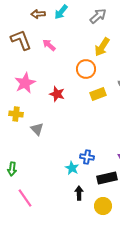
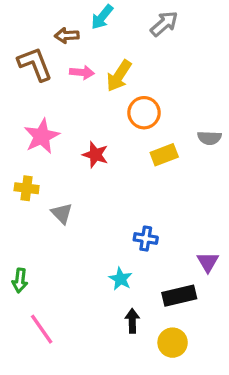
brown arrow: (38, 14) -> (67, 35), moved
pink arrow: (49, 45) -> (82, 72), turned 144
yellow arrow: (102, 47) -> (119, 76), moved
blue cross: (87, 157) -> (146, 239), moved

